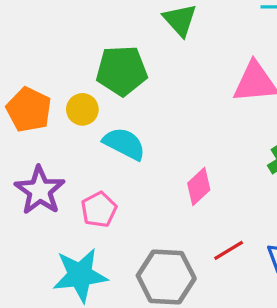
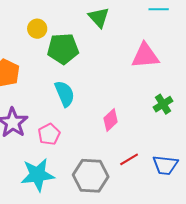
yellow circle: (82, 109) -> (37, 29), moved
cyan semicircle: (124, 144) -> (65, 94), turned 40

